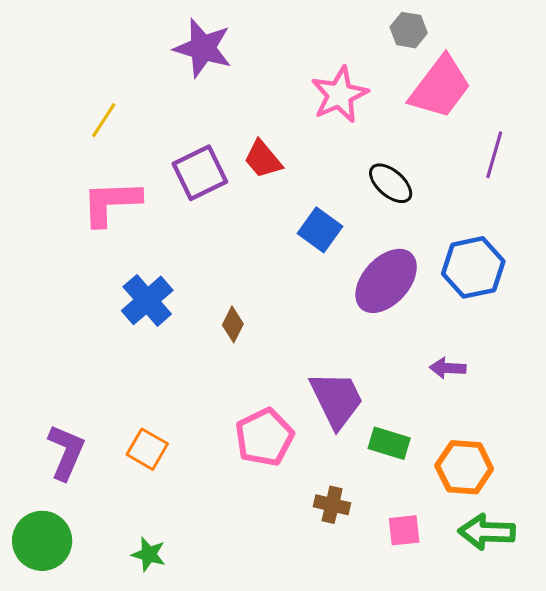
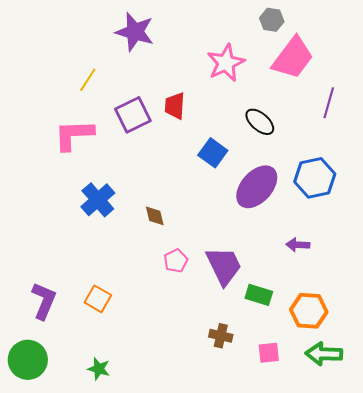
yellow line: (104, 120) -> (88, 80), moved
red trapezoid: (263, 159) -> (175, 106), turned 44
brown diamond: (233, 324) -> (155, 216), turned -40
pink pentagon: (264, 437) -> (176, 261), moved, size x0.6

